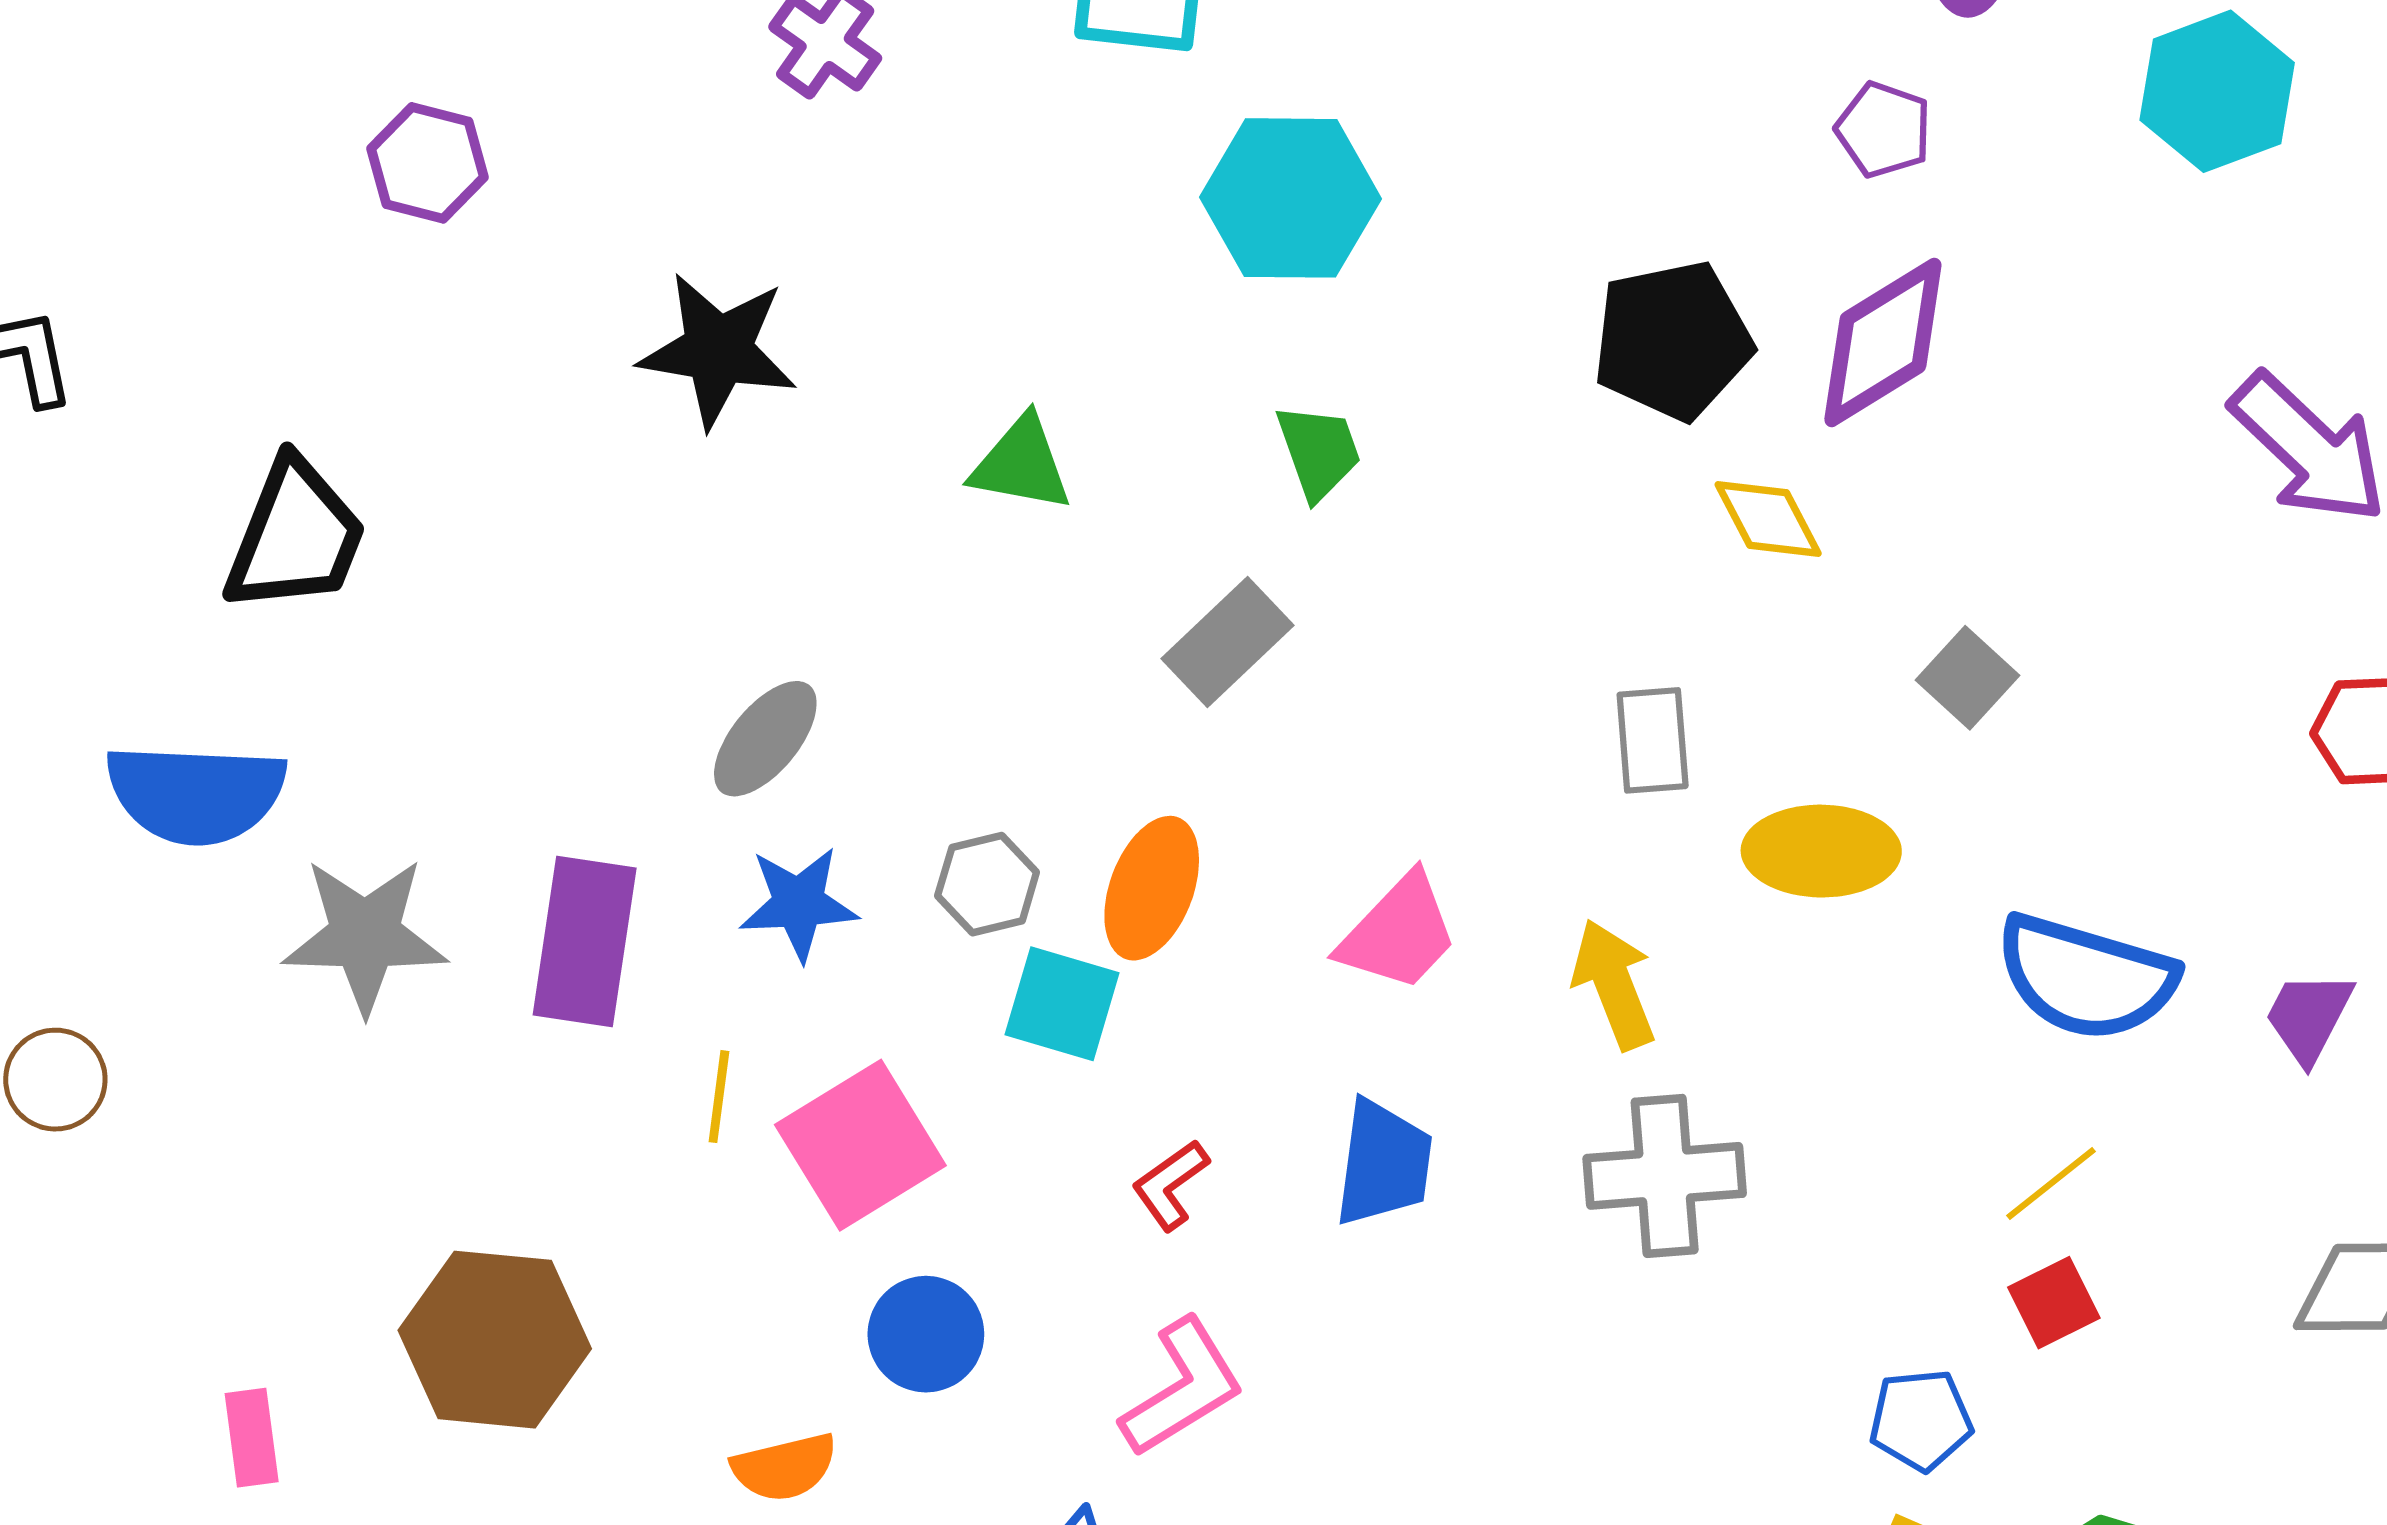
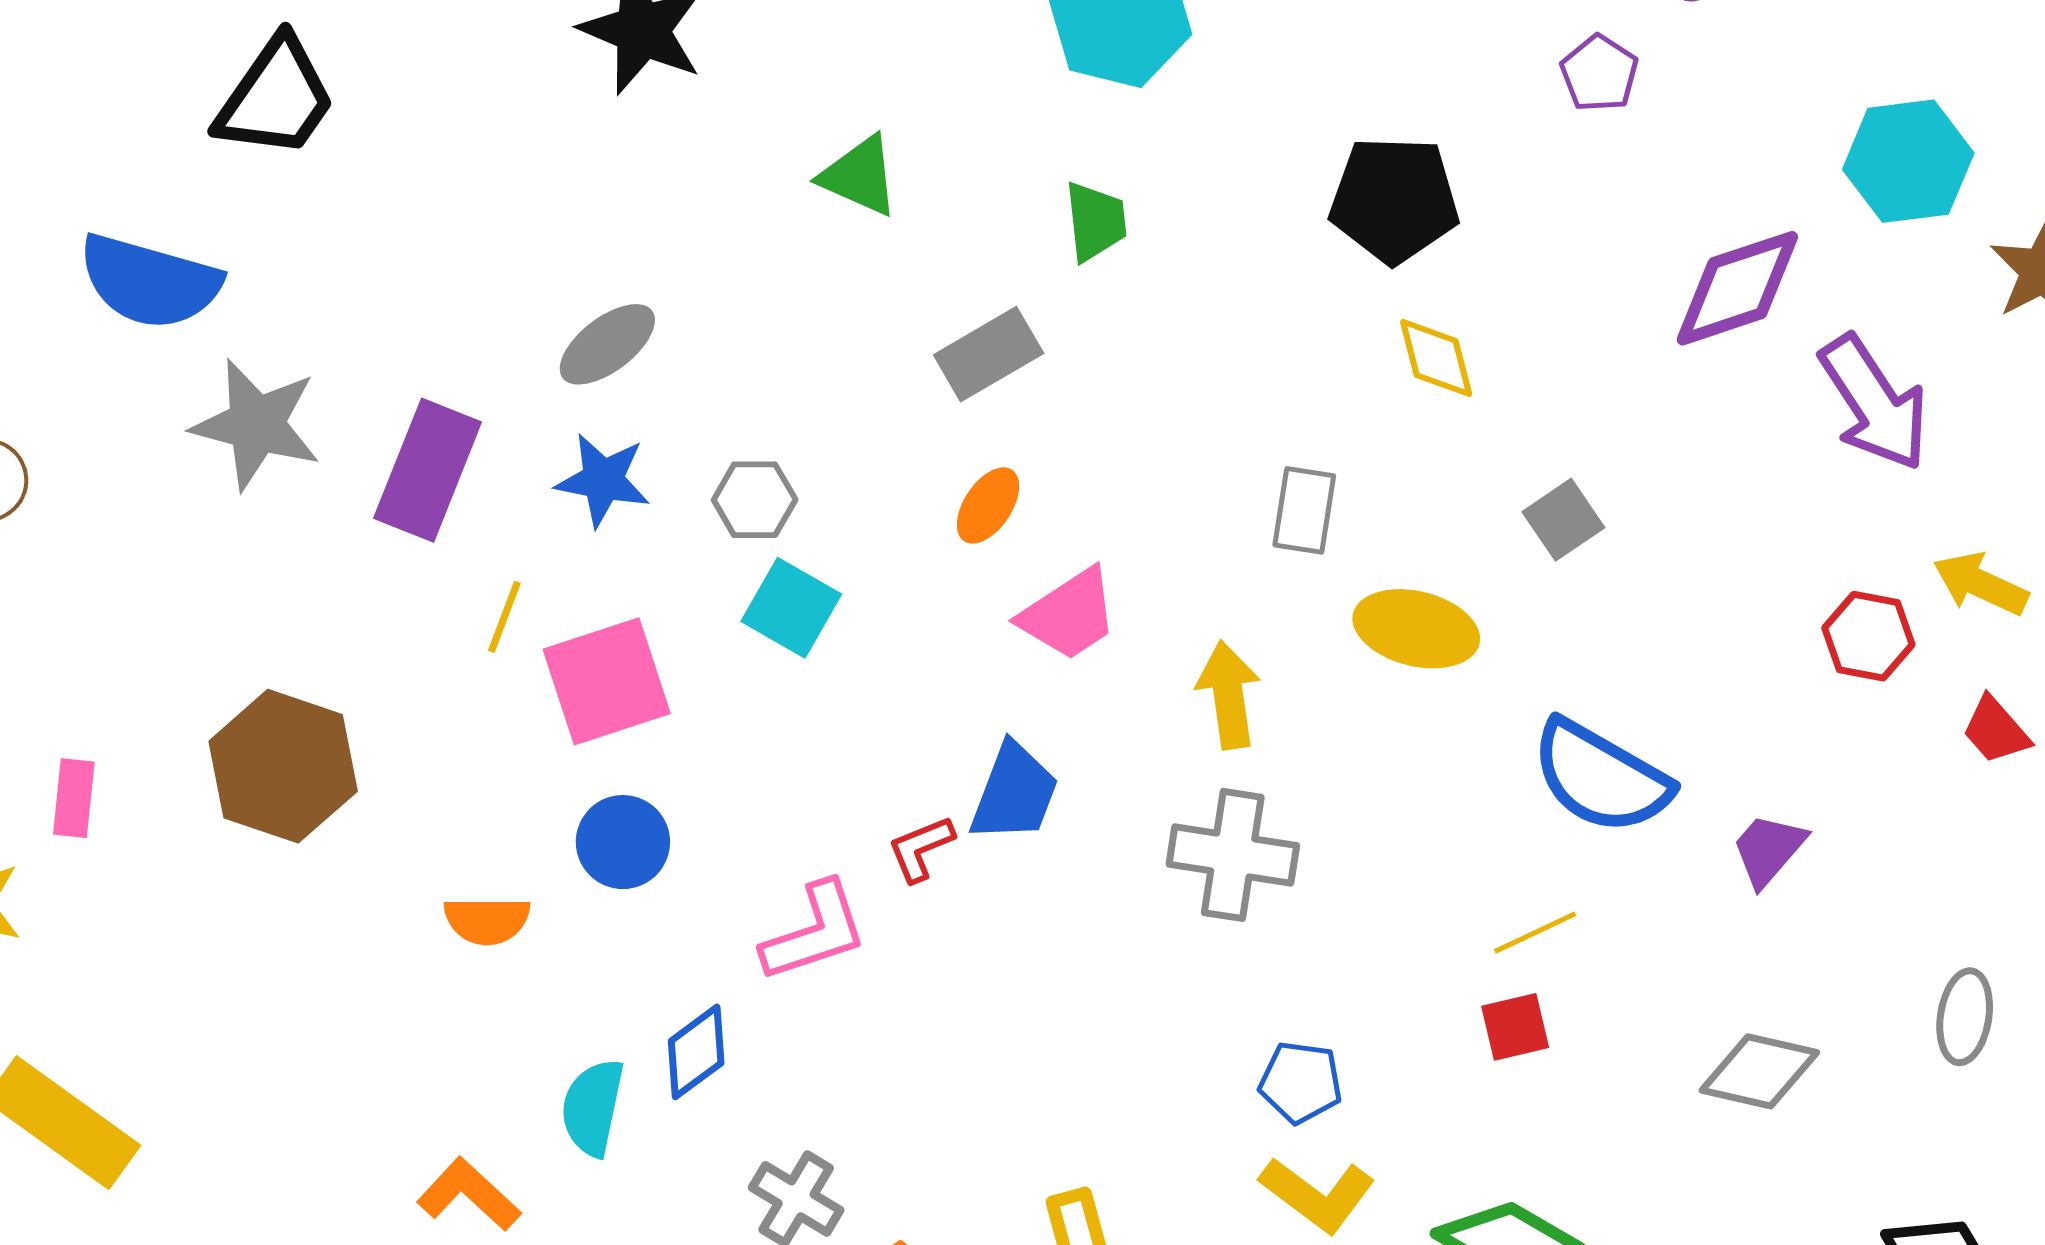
cyan hexagon: (2217, 91) -> (1908, 161), moved
purple diamond: (1883, 342) -> (1737, 288), moved
orange ellipse: (1152, 888) -> (988, 505), moved, size x0.7
red L-shape: (1170, 1185) -> (921, 849), moved
blue pentagon: (1921, 1420) -> (1301, 1082), moved

